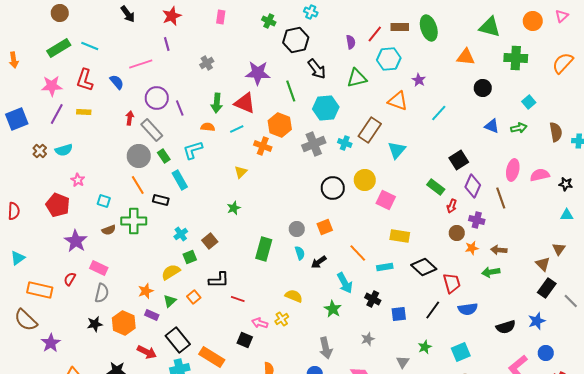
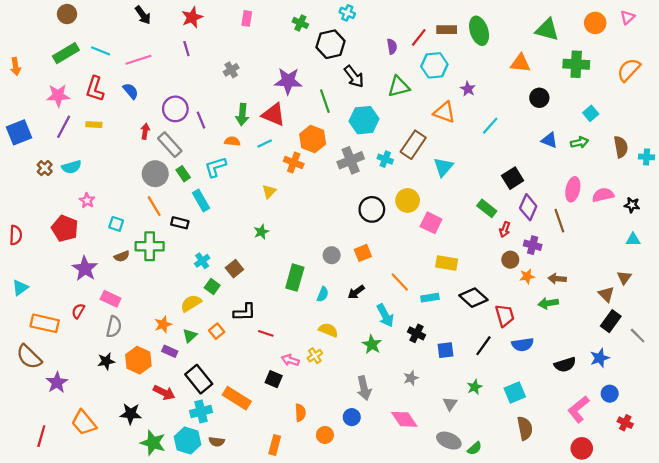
pink line: (141, 64) -> (138, 60), moved
cyan semicircle: (300, 253) -> (323, 294), moved, turned 40
green square: (190, 257) -> (212, 286), turned -32

